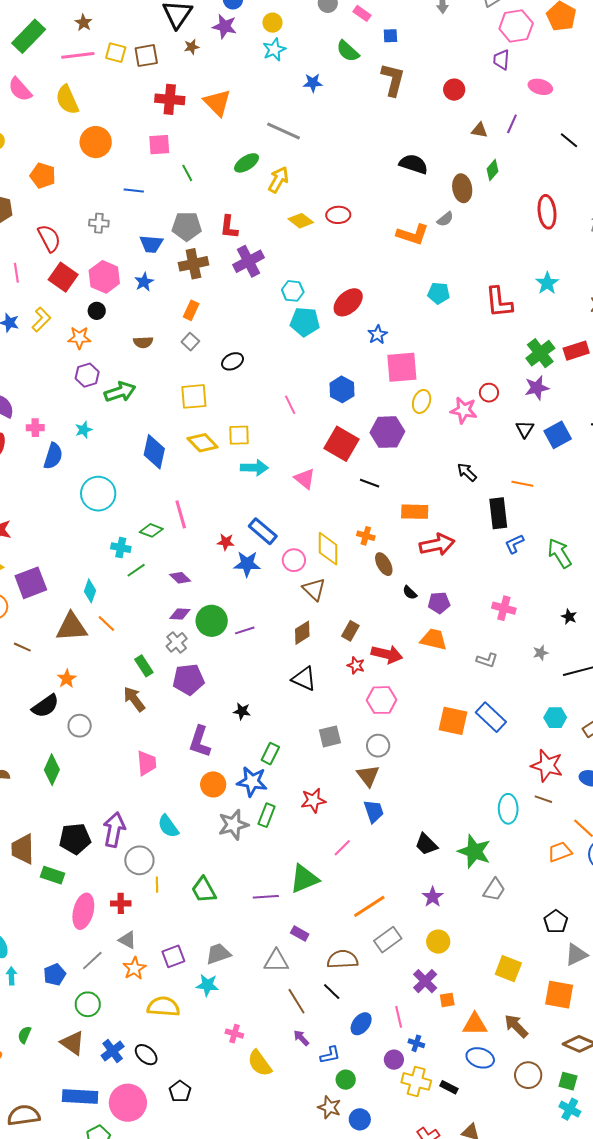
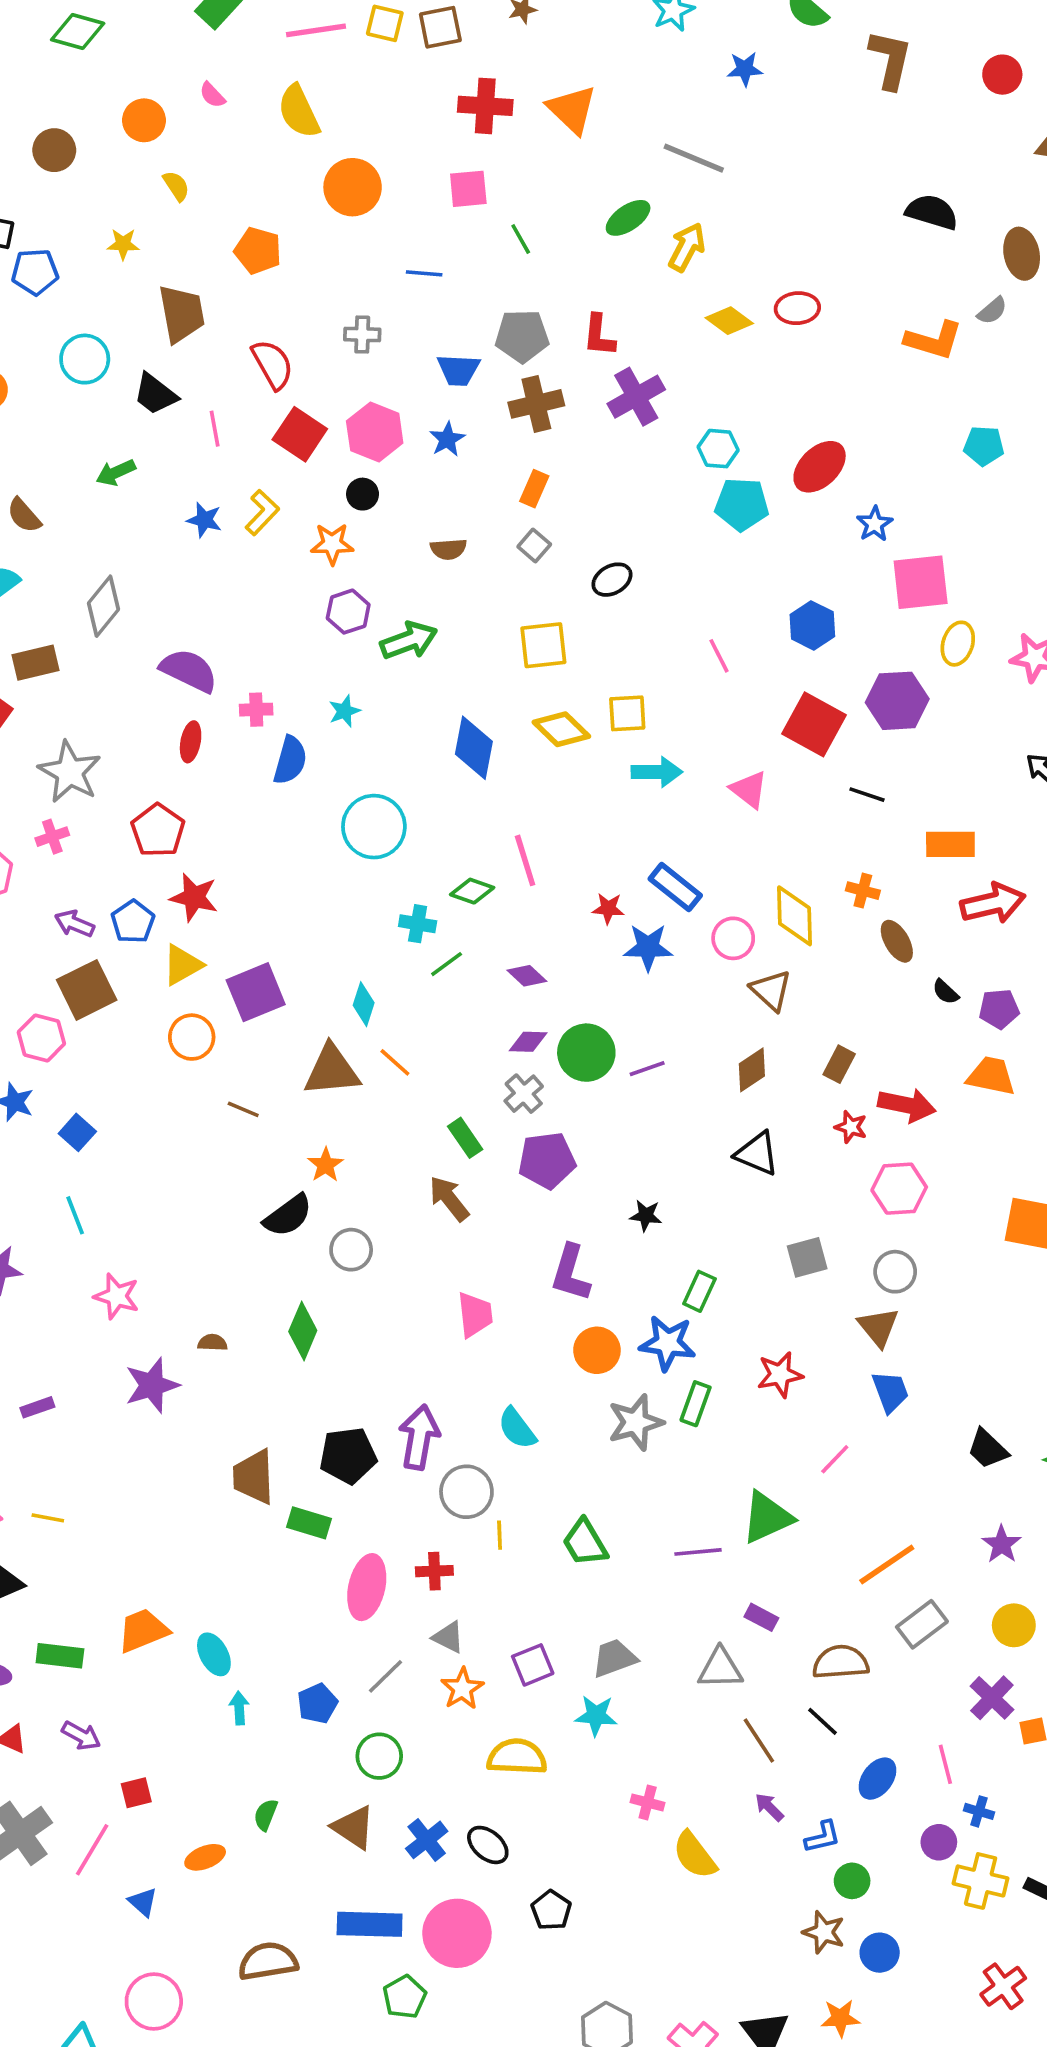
pink semicircle: (20, 89) -> (212, 95), size x0.6

